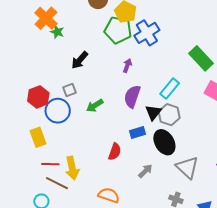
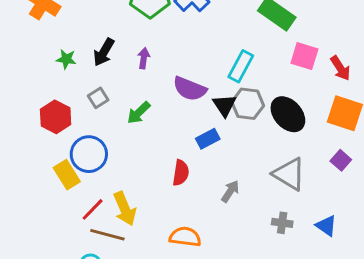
green star: (57, 32) -> (66, 59), moved
purple arrow: (127, 66) -> (144, 58), moved
purple semicircle: (132, 97) -> (190, 89), turned -75
blue circle: (58, 111) -> (89, 154), moved
black ellipse: (164, 142) -> (288, 114), moved
red line: (50, 164) -> (93, 209), turned -36

